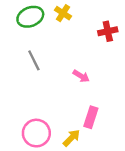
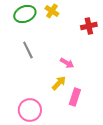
yellow arrow: (71, 138) -> (59, 83), moved

